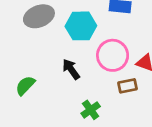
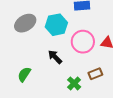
brown rectangle: (128, 86) -> (95, 74), moved

